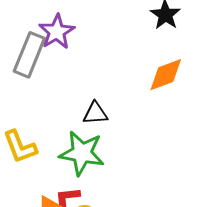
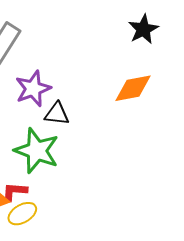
purple star: (57, 32) -> (33, 89), moved

